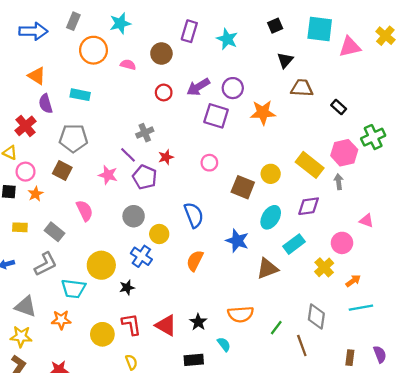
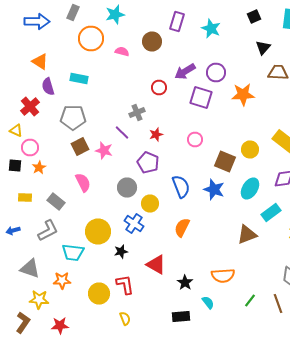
red circle: (164, 92) -> (159, 88), moved
brown square: (62, 170) -> (80, 146), moved, turned 36
purple pentagon: (145, 177) -> (148, 162), moved
blue star: (237, 241) -> (214, 190), moved
red triangle: (166, 325) -> (156, 264), moved
green line: (276, 328) -> (250, 300), moved
yellow star: (21, 337) -> (39, 300), moved

